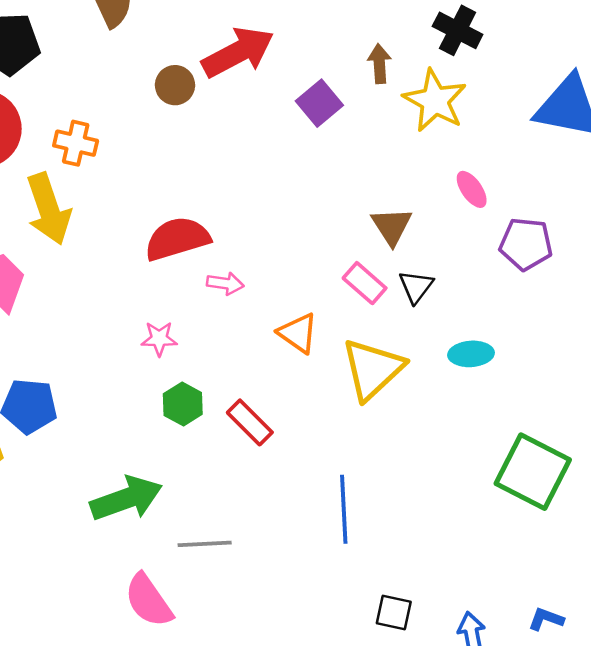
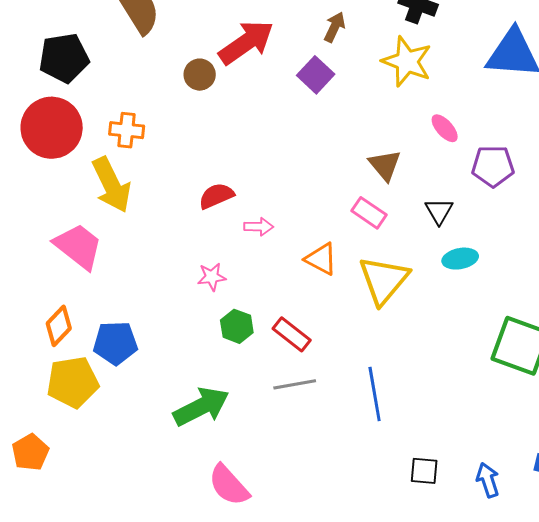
brown arrow: (379, 64) -> (335, 27), moved, turned 36
red semicircle: (177, 239) -> (216, 196), size x0.7
black triangle: (416, 287) -> (439, 211), moved
gray line: (205, 544) -> (295, 384), moved

